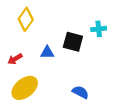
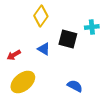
yellow diamond: (26, 19) -> (41, 16), moved
blue triangle: (47, 52) -> (44, 49), turned 32

